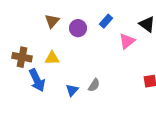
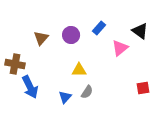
brown triangle: (52, 21) -> (41, 38), moved
yellow triangle: (52, 58) -> (79, 70), moved

